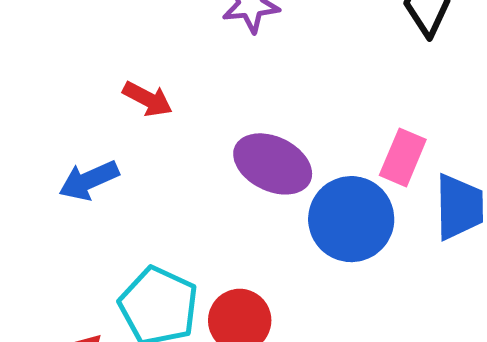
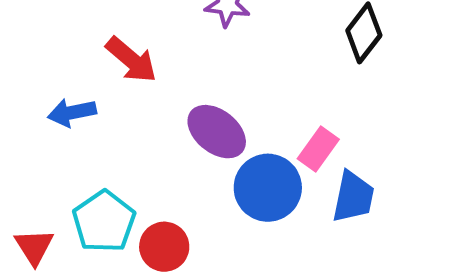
red arrow: (148, 99) -> (131, 60), size x1.4

